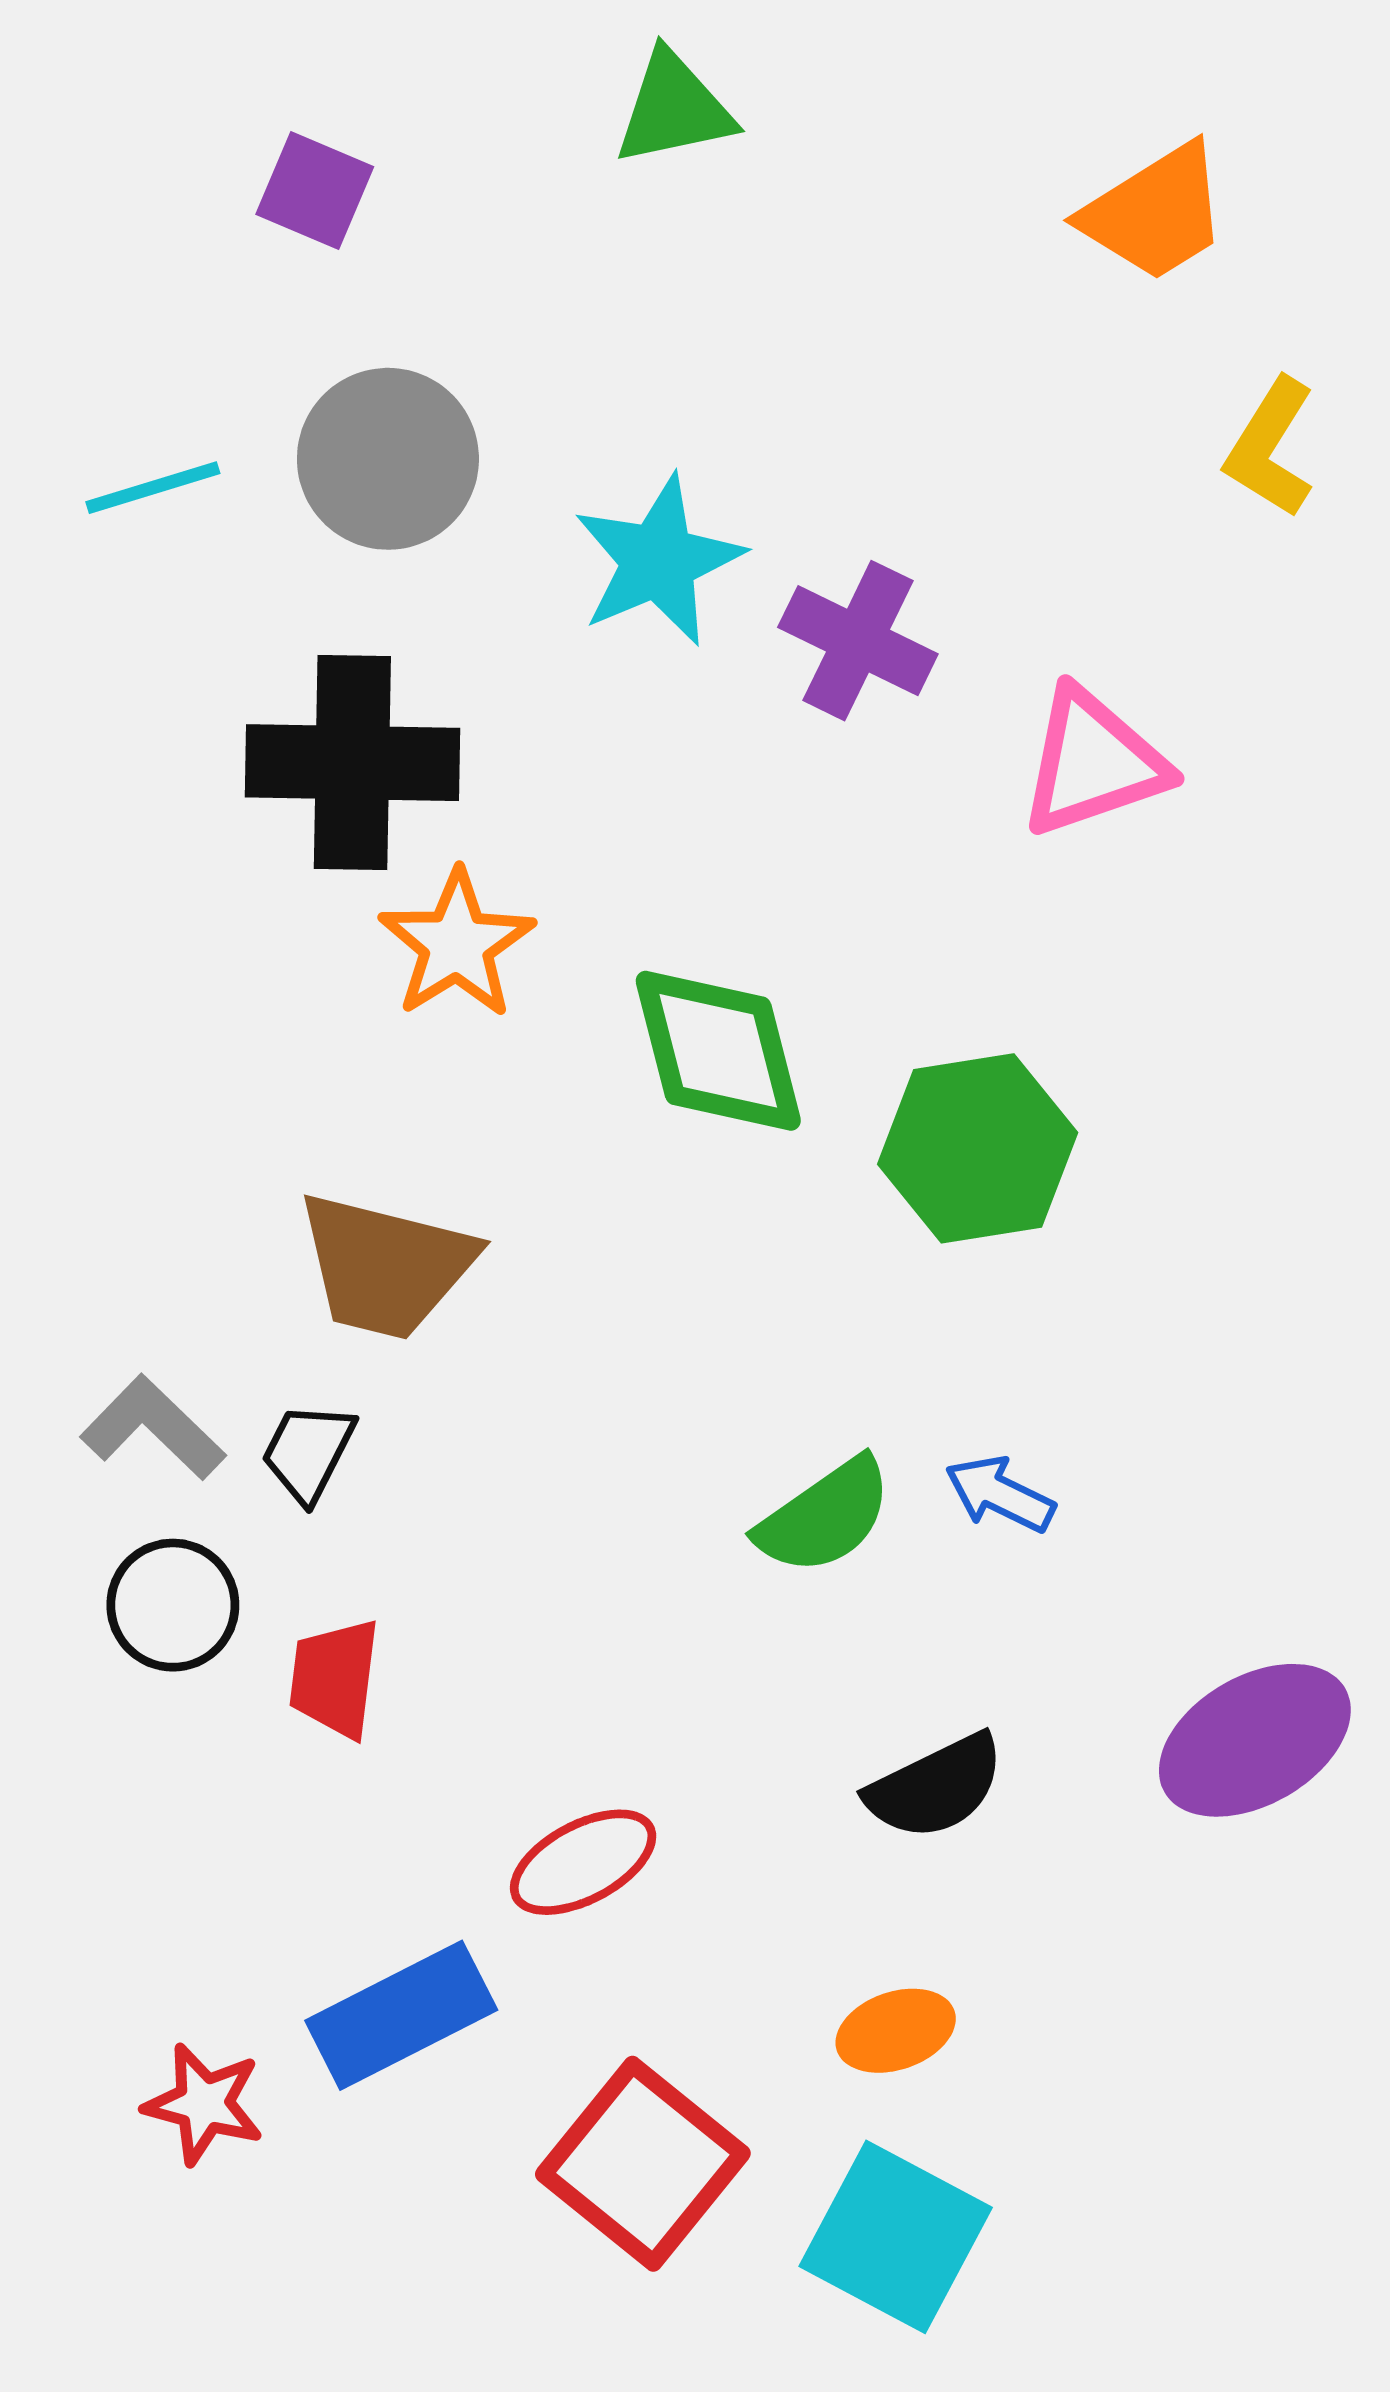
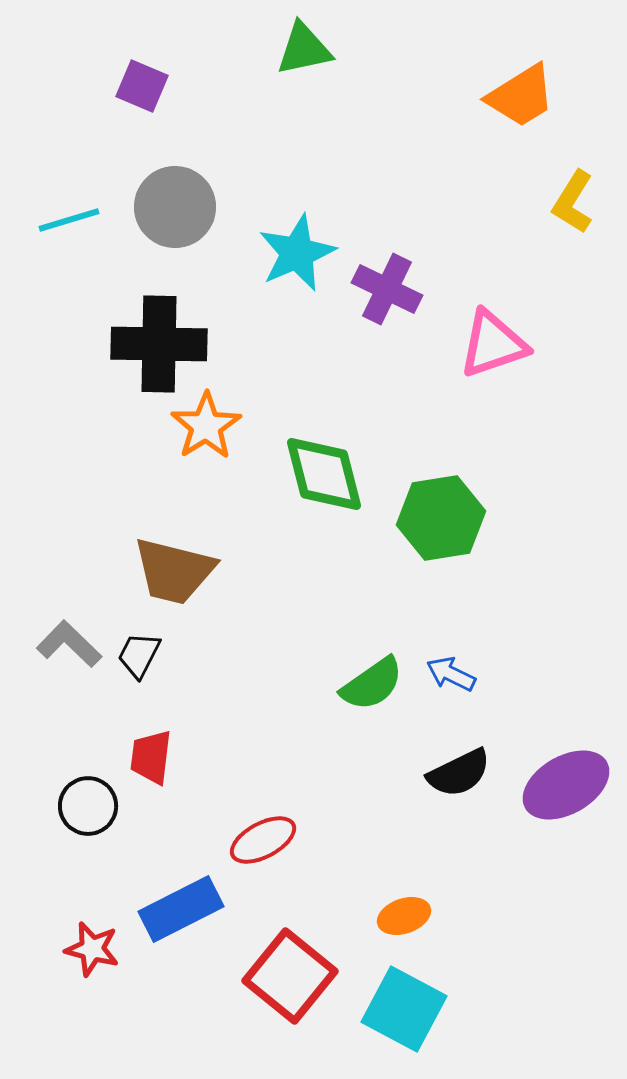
black circle: (173, 1605) -> (88, 806), moved
black semicircle: (936, 1787) -> (459, 773), moved

